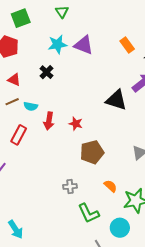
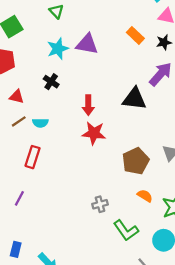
red arrow: (49, 121) -> (88, 105), moved
red star: (76, 124) -> (94, 133), size x1.5
brown pentagon: (92, 152) -> (136, 161), moved

